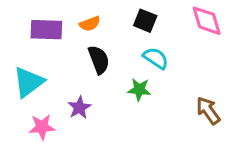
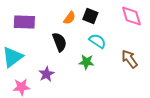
orange semicircle: (90, 24) -> (69, 18), moved, turned -32
brown arrow: (208, 111) -> (129, 59), moved

